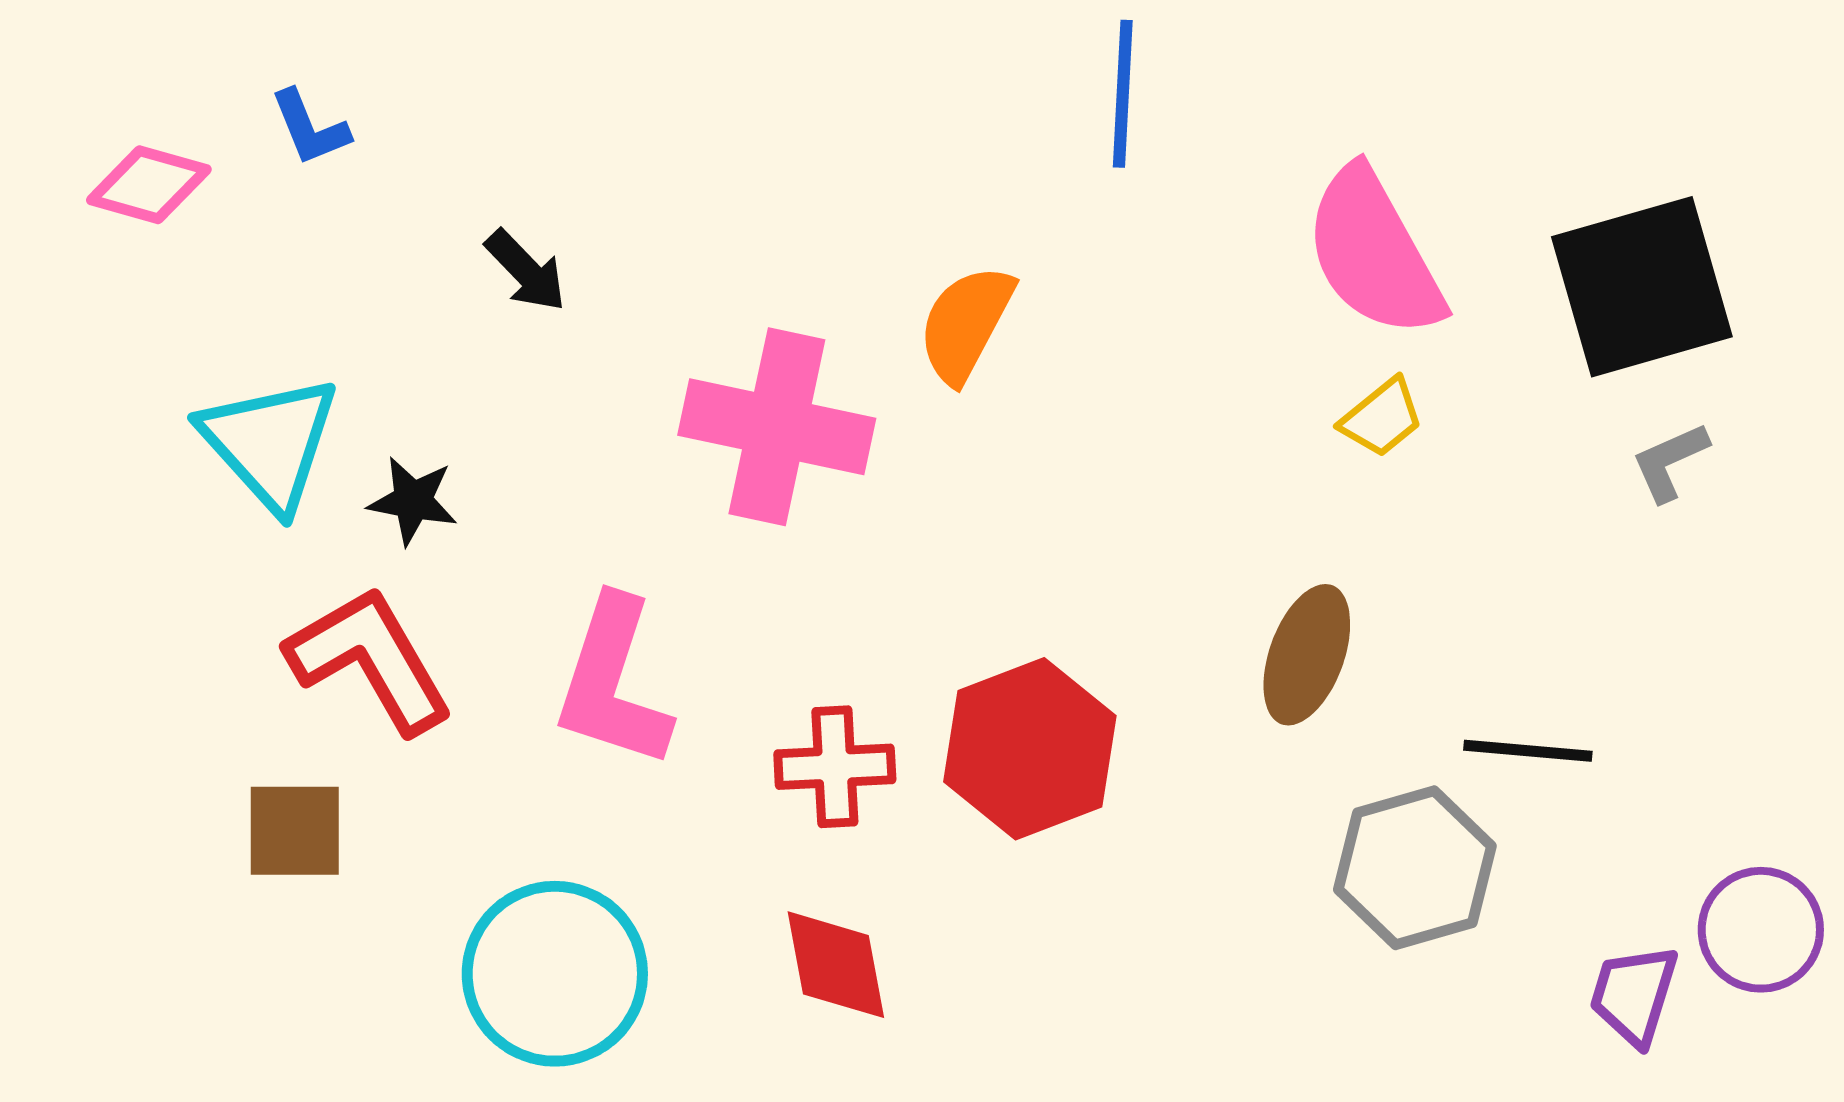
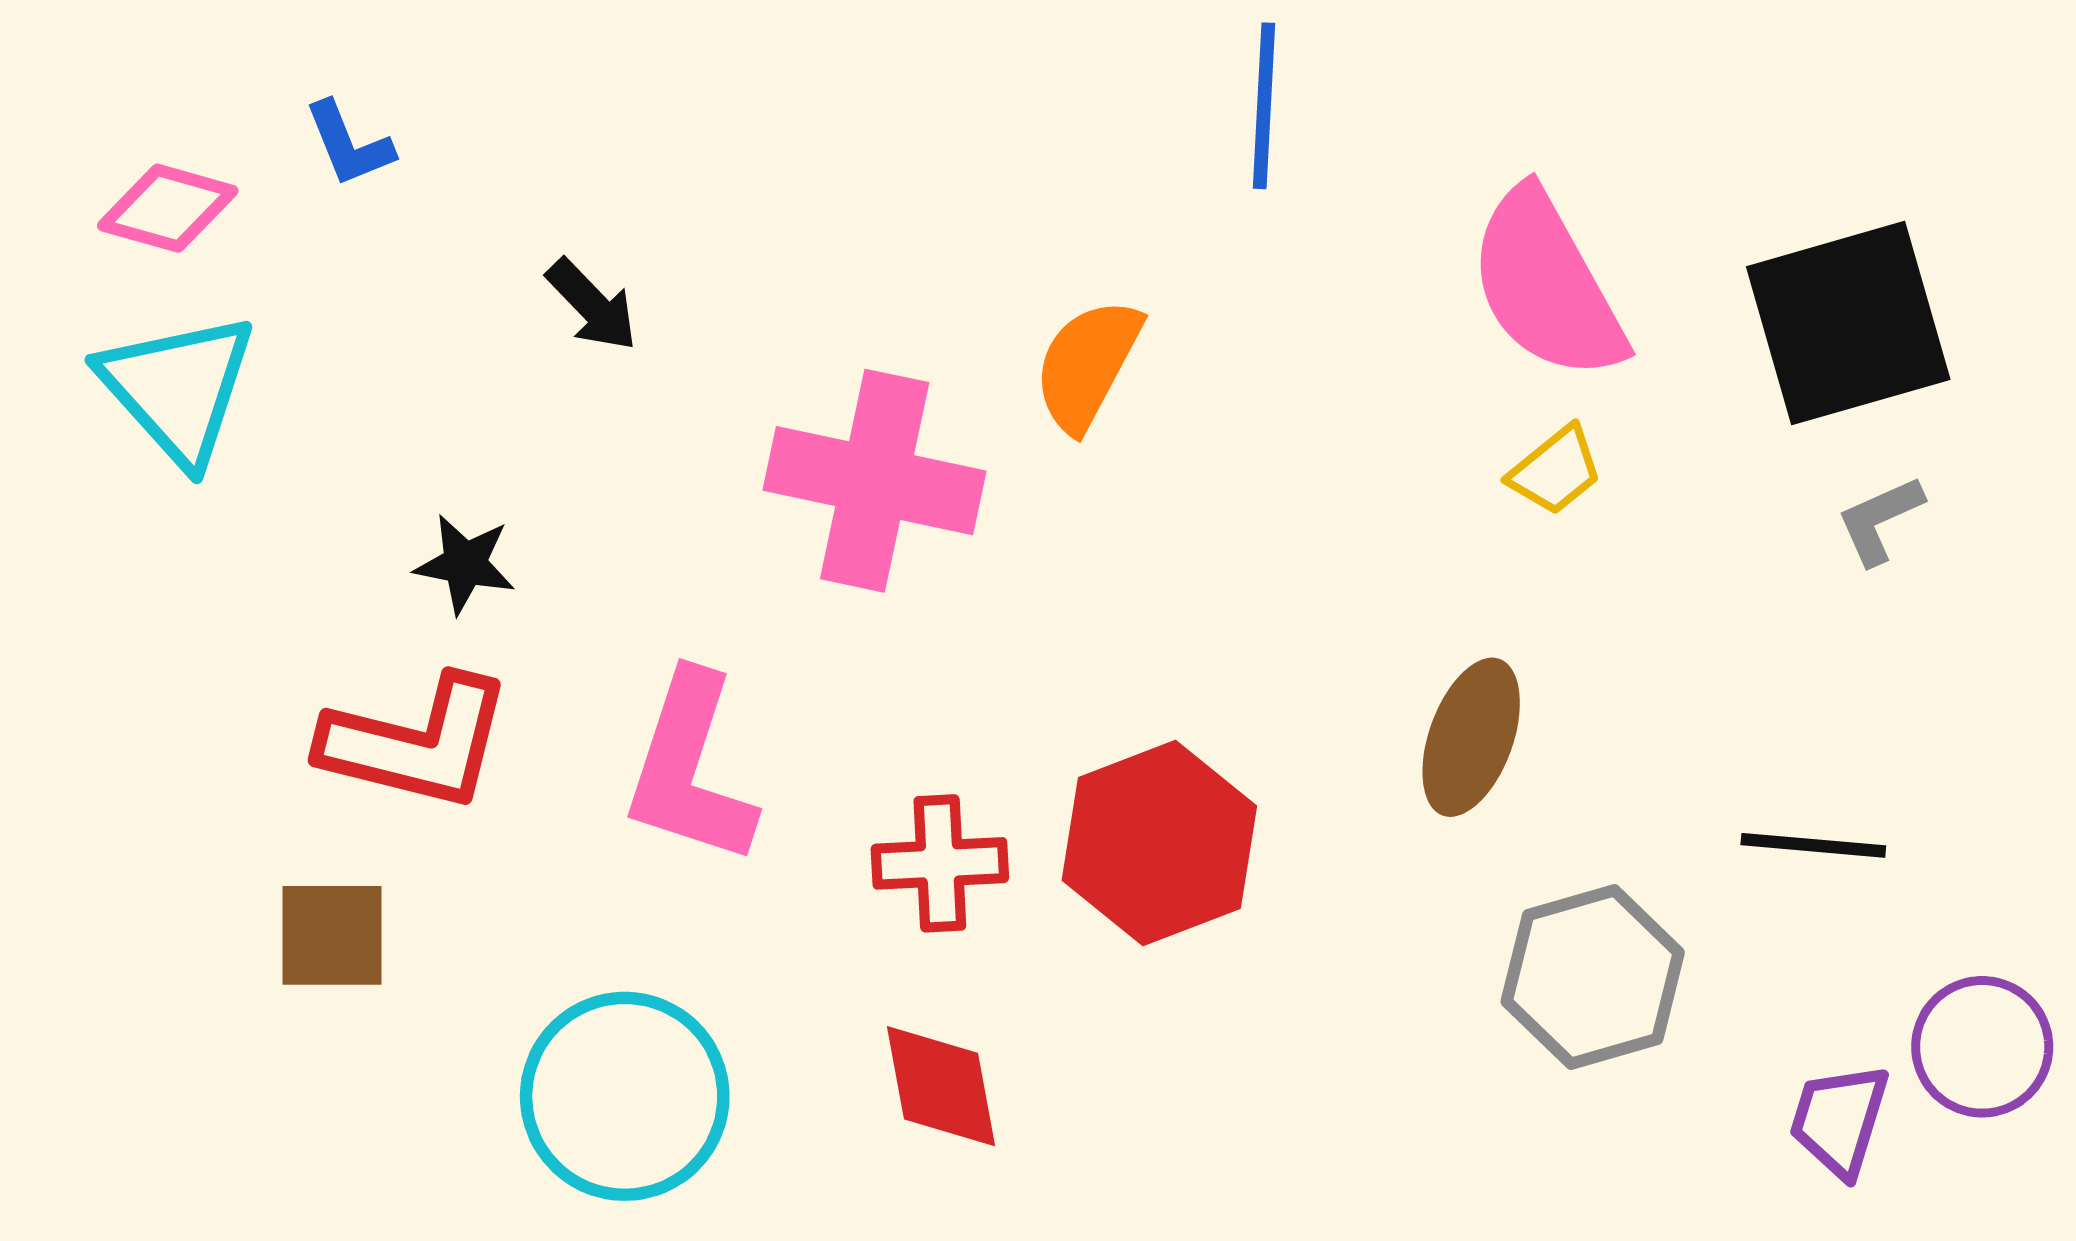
cyan triangle: (270, 443) -> (178, 388), moved
red L-shape: (370, 660) -> (416, 743), turned 134
black line: (1528, 751) -> (1813, 845), moved

